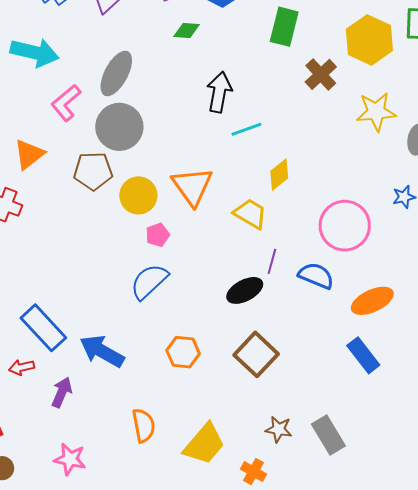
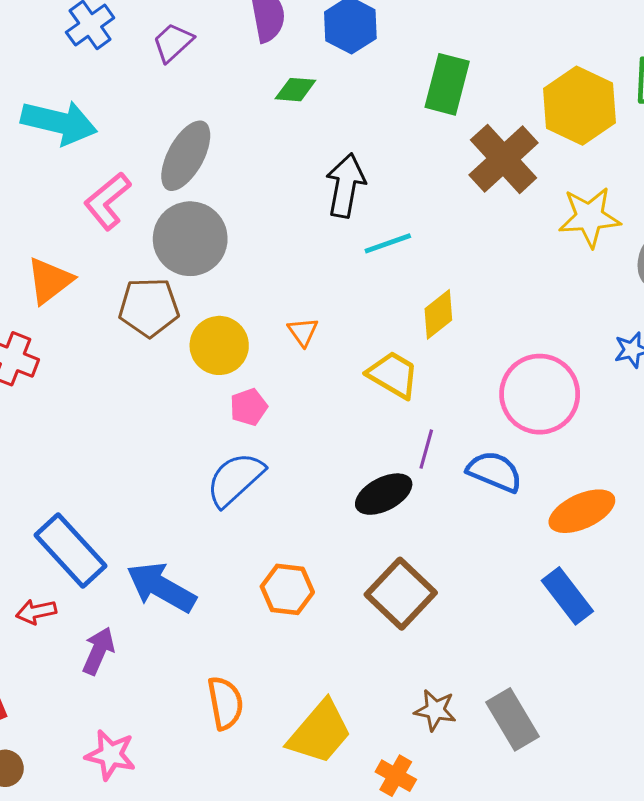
brown cross: (321, 74) -> (504, 159), size x1.4
orange triangle: (192, 186) -> (303, 332), size x0.5

